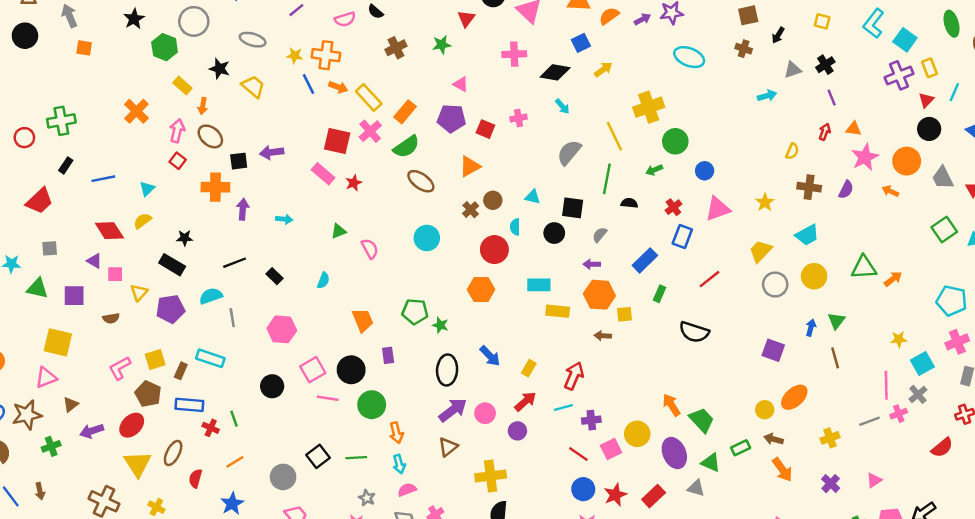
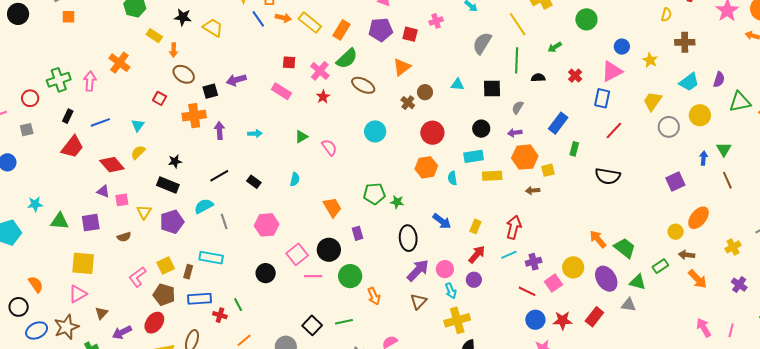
pink arrow: (177, 131) -> (90, 81), moved
pink cross: (370, 131) -> (320, 71), moved
red square: (337, 141) -> (289, 62), size x0.6
green circle: (675, 141) -> (586, 19), moved
blue circle: (705, 171) -> (622, 47), moved
red star: (354, 183) -> (323, 97), moved
purple semicircle: (846, 190) -> (719, 80), moved
red trapezoid: (39, 201) -> (72, 147), moved
cyan semicircle: (515, 227) -> (452, 178), moved
black circle: (554, 233) -> (481, 129), moved
blue rectangle: (682, 237) -> (602, 98), moved
gray square: (50, 248) -> (27, 130), moved
purple square: (773, 350) -> (675, 182), turned -36
cyan arrow: (399, 464) -> (451, 291), moved
red star: (615, 495) -> (563, 320), turned 30

